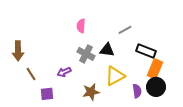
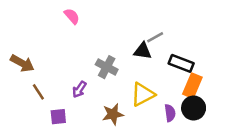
pink semicircle: (81, 26) -> (72, 16), moved, turned 136
black triangle: (107, 50) -> (143, 51), moved
brown arrow: (18, 51) -> (22, 63), turned -60
purple arrow: (64, 72) -> (79, 89), turned -32

